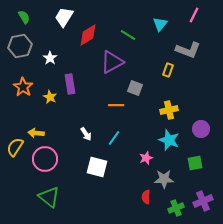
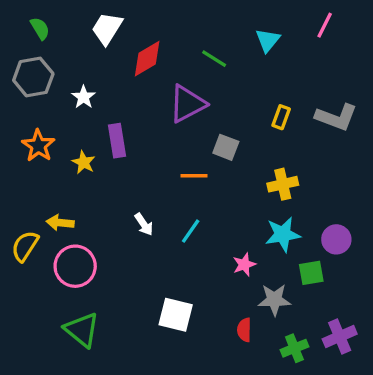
gray L-shape: (188, 50) -> (336, 117), moved
purple circle: (201, 129) -> (336, 239), moved
cyan star: (169, 140) -> (283, 234), turned -30
green square: (195, 163) -> (311, 273), moved
white square: (97, 167) -> (176, 315), moved

